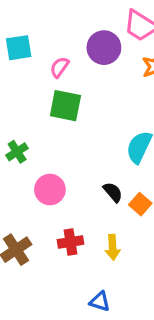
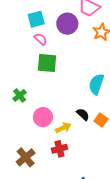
cyan square: (19, 48) -> (36, 19), moved
pink semicircle: (59, 67) -> (41, 39), turned 104
yellow arrow: (113, 247) -> (63, 128), moved, turned -105

